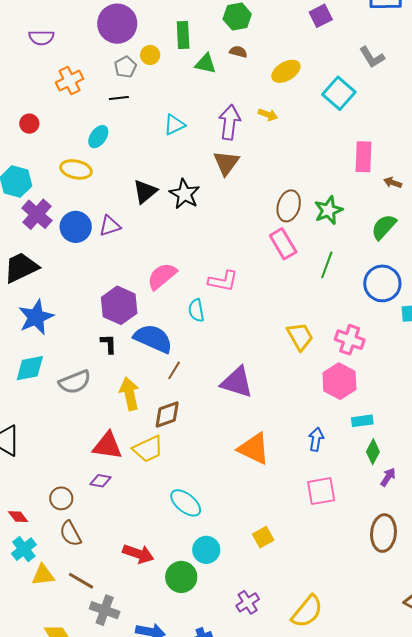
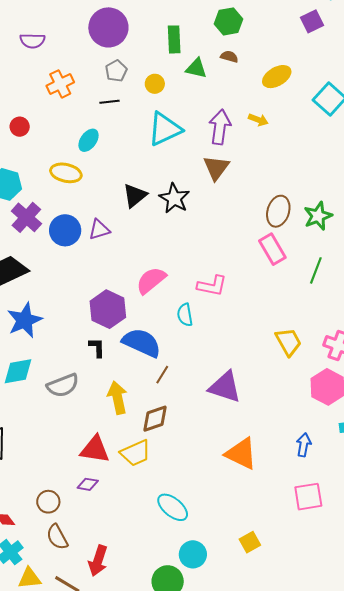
yellow circle: (150, 55) -> (155, 84), moved
cyan triangle: (174, 125) -> (165, 129), size x1.6
red arrow: (138, 554) -> (98, 561), moved, turned 88

